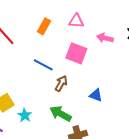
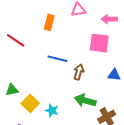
pink square: (76, 53) -> (99, 43), moved

